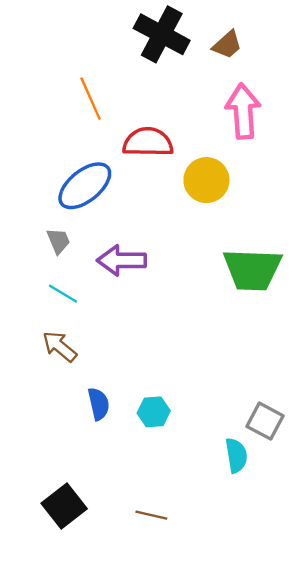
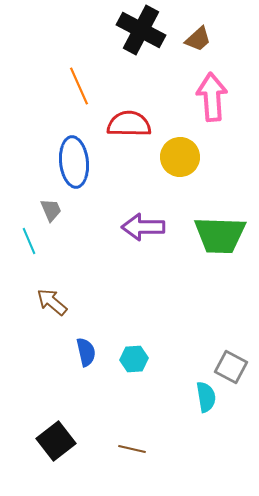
blue ellipse: (85, 186) -> (74, 162), turned -57
purple arrow: (122, 260) -> (143, 227), moved
cyan line: (63, 294) -> (29, 241), moved, turned 36

